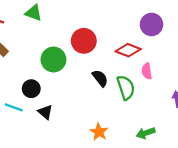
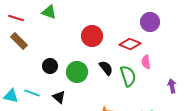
green circle: (53, 59) -> (77, 72), moved
black circle: (31, 89) -> (50, 66), moved

